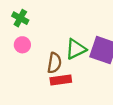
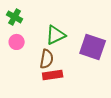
green triangle: (76, 49) -> (56, 35), moved

